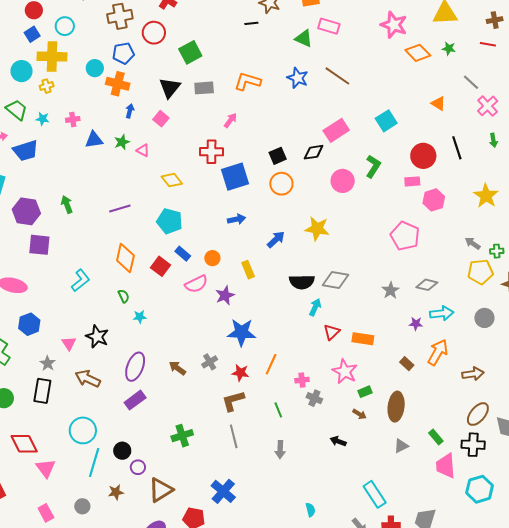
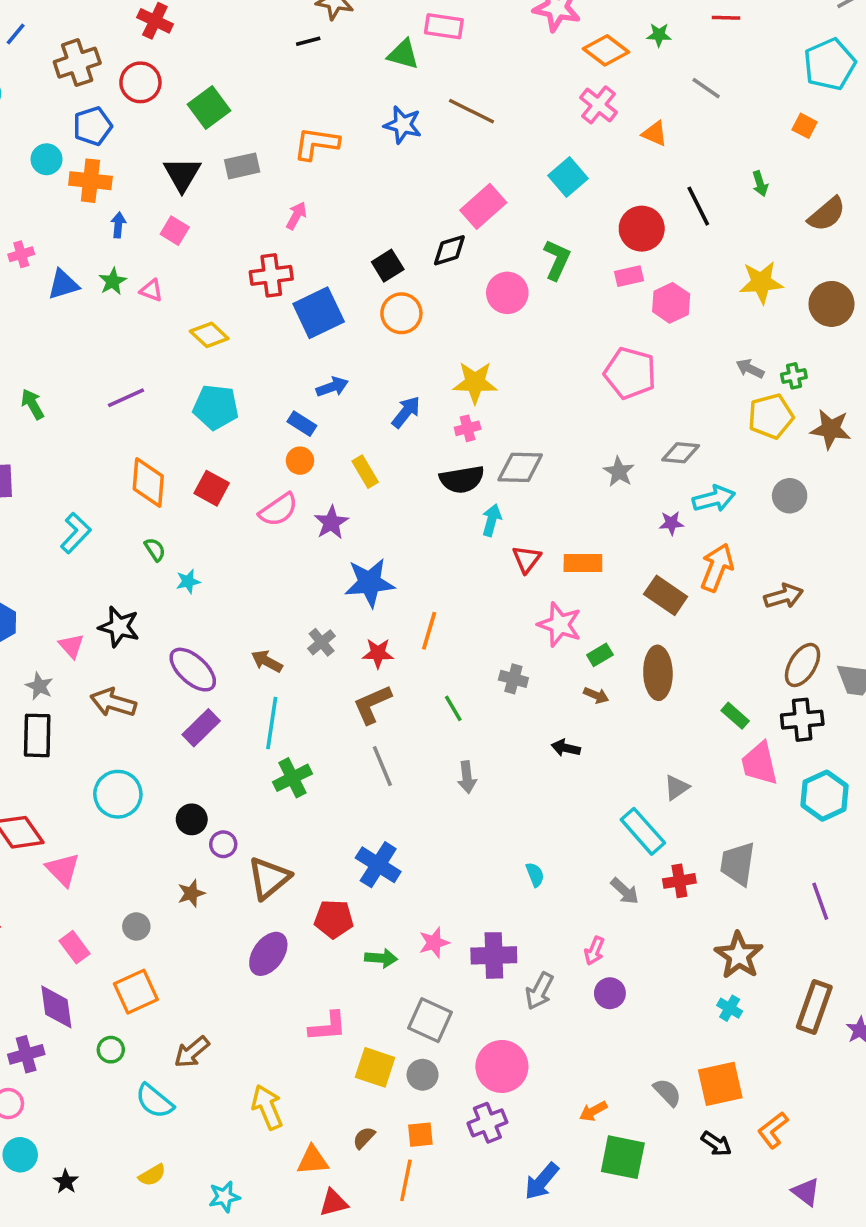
pink cross: (488, 106) -> (598, 105), moved
yellow star: (486, 196) -> (761, 282), turned -30
blue rectangle: (183, 254) -> (302, 424), moved
brown rectangle: (407, 364) -> (666, 595), size x1.6
purple ellipse: (135, 367) -> (193, 670), turned -60
pink cross: (302, 380) -> (468, 428), moved
gray triangle: (401, 446) -> (677, 787), moved
cyan line: (94, 463) -> (272, 723), moved

